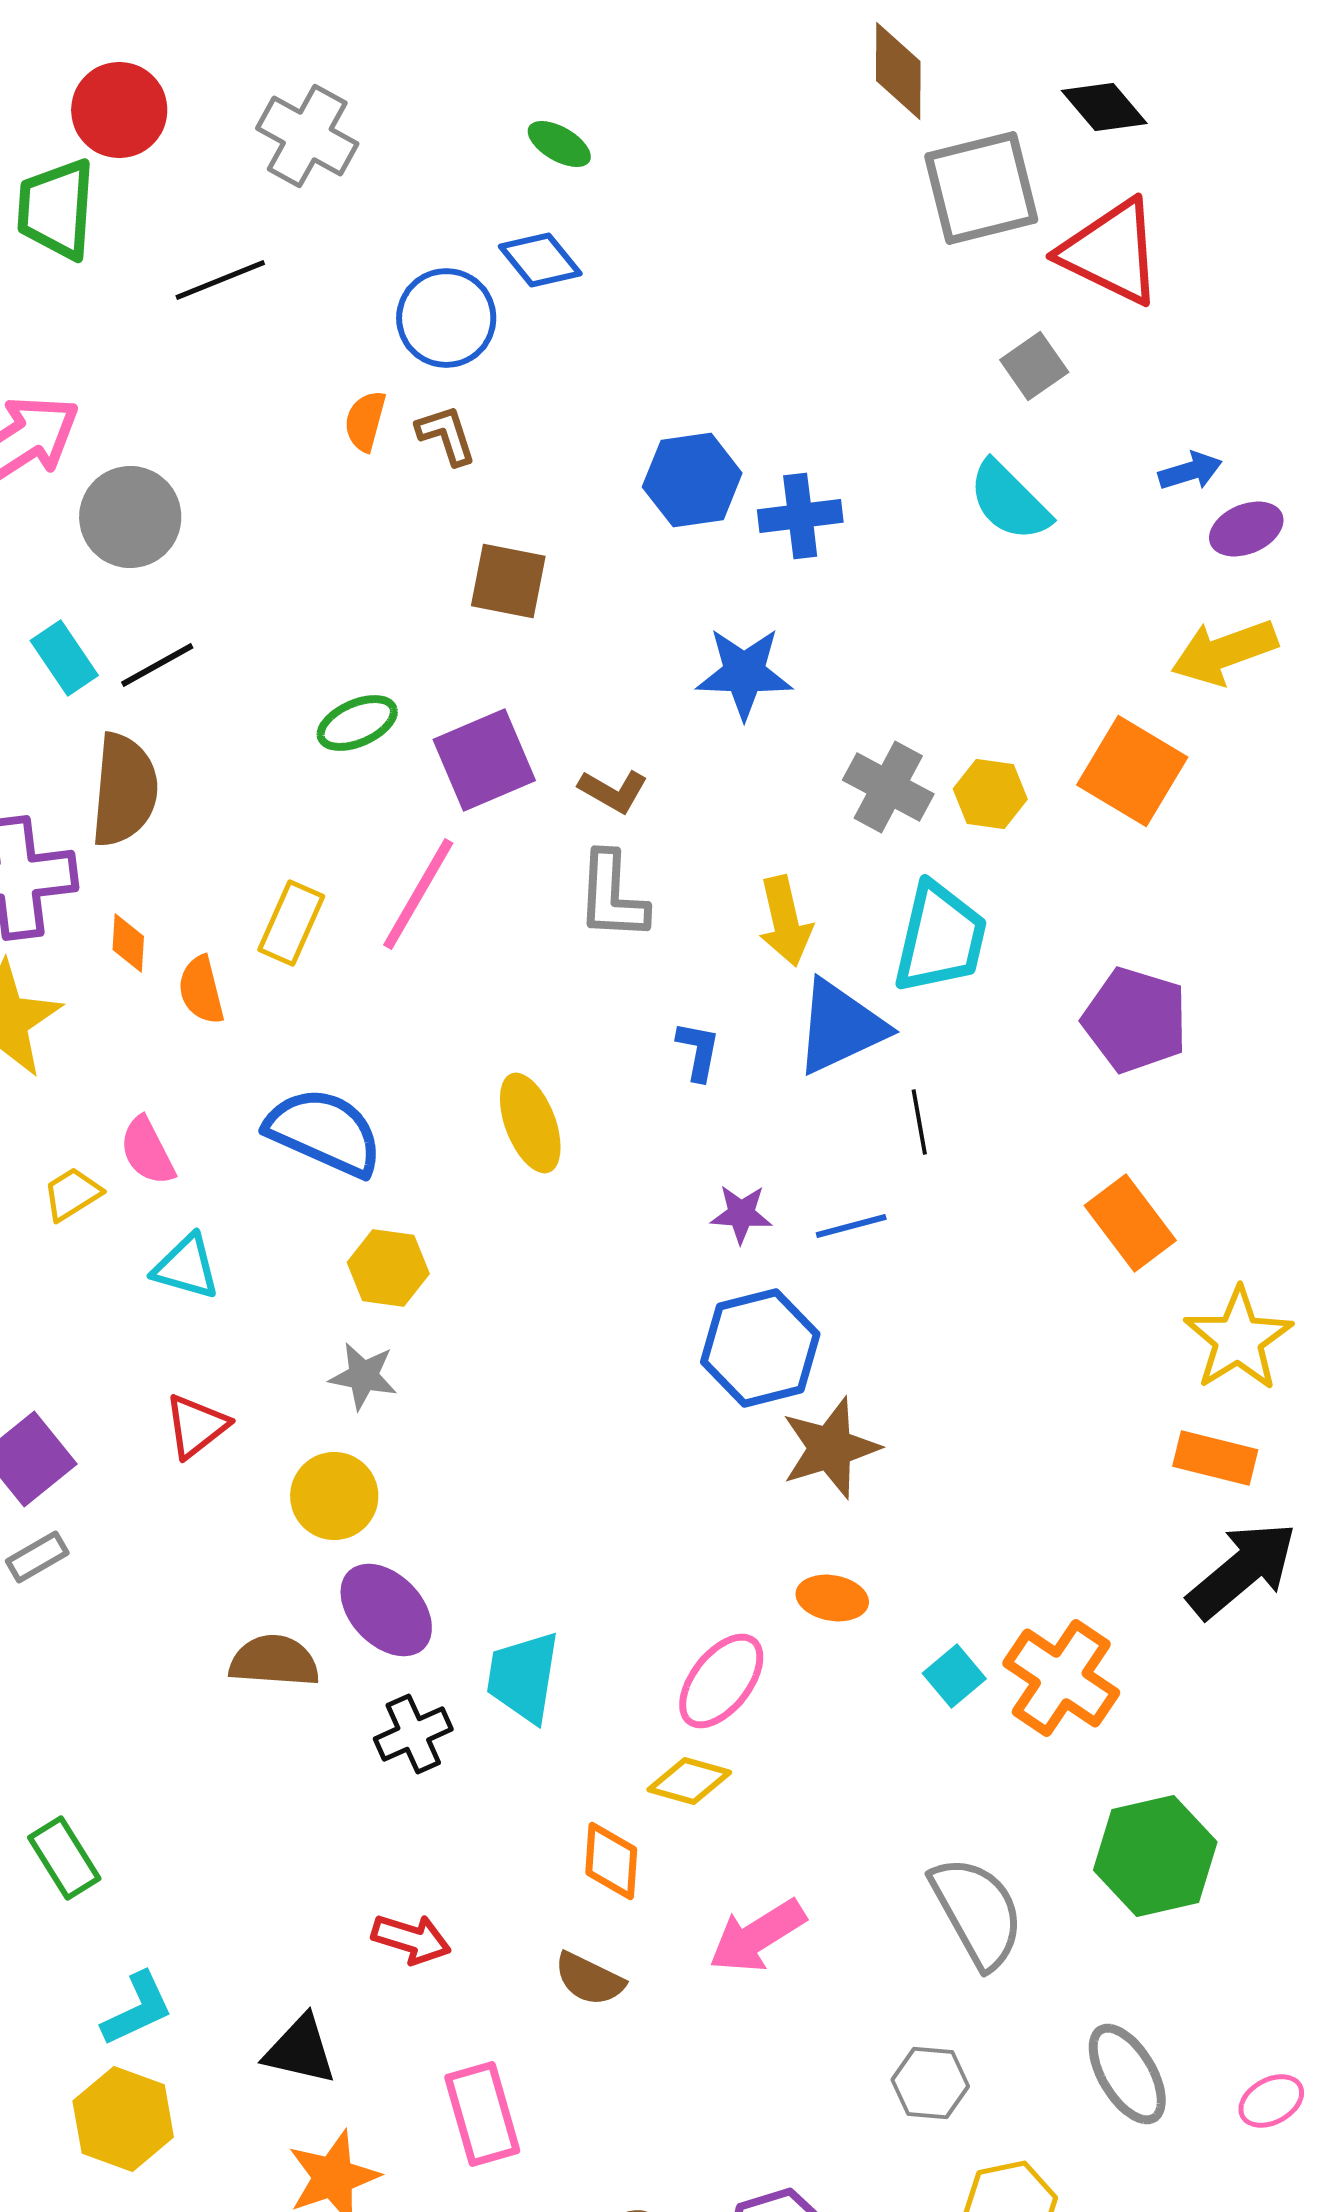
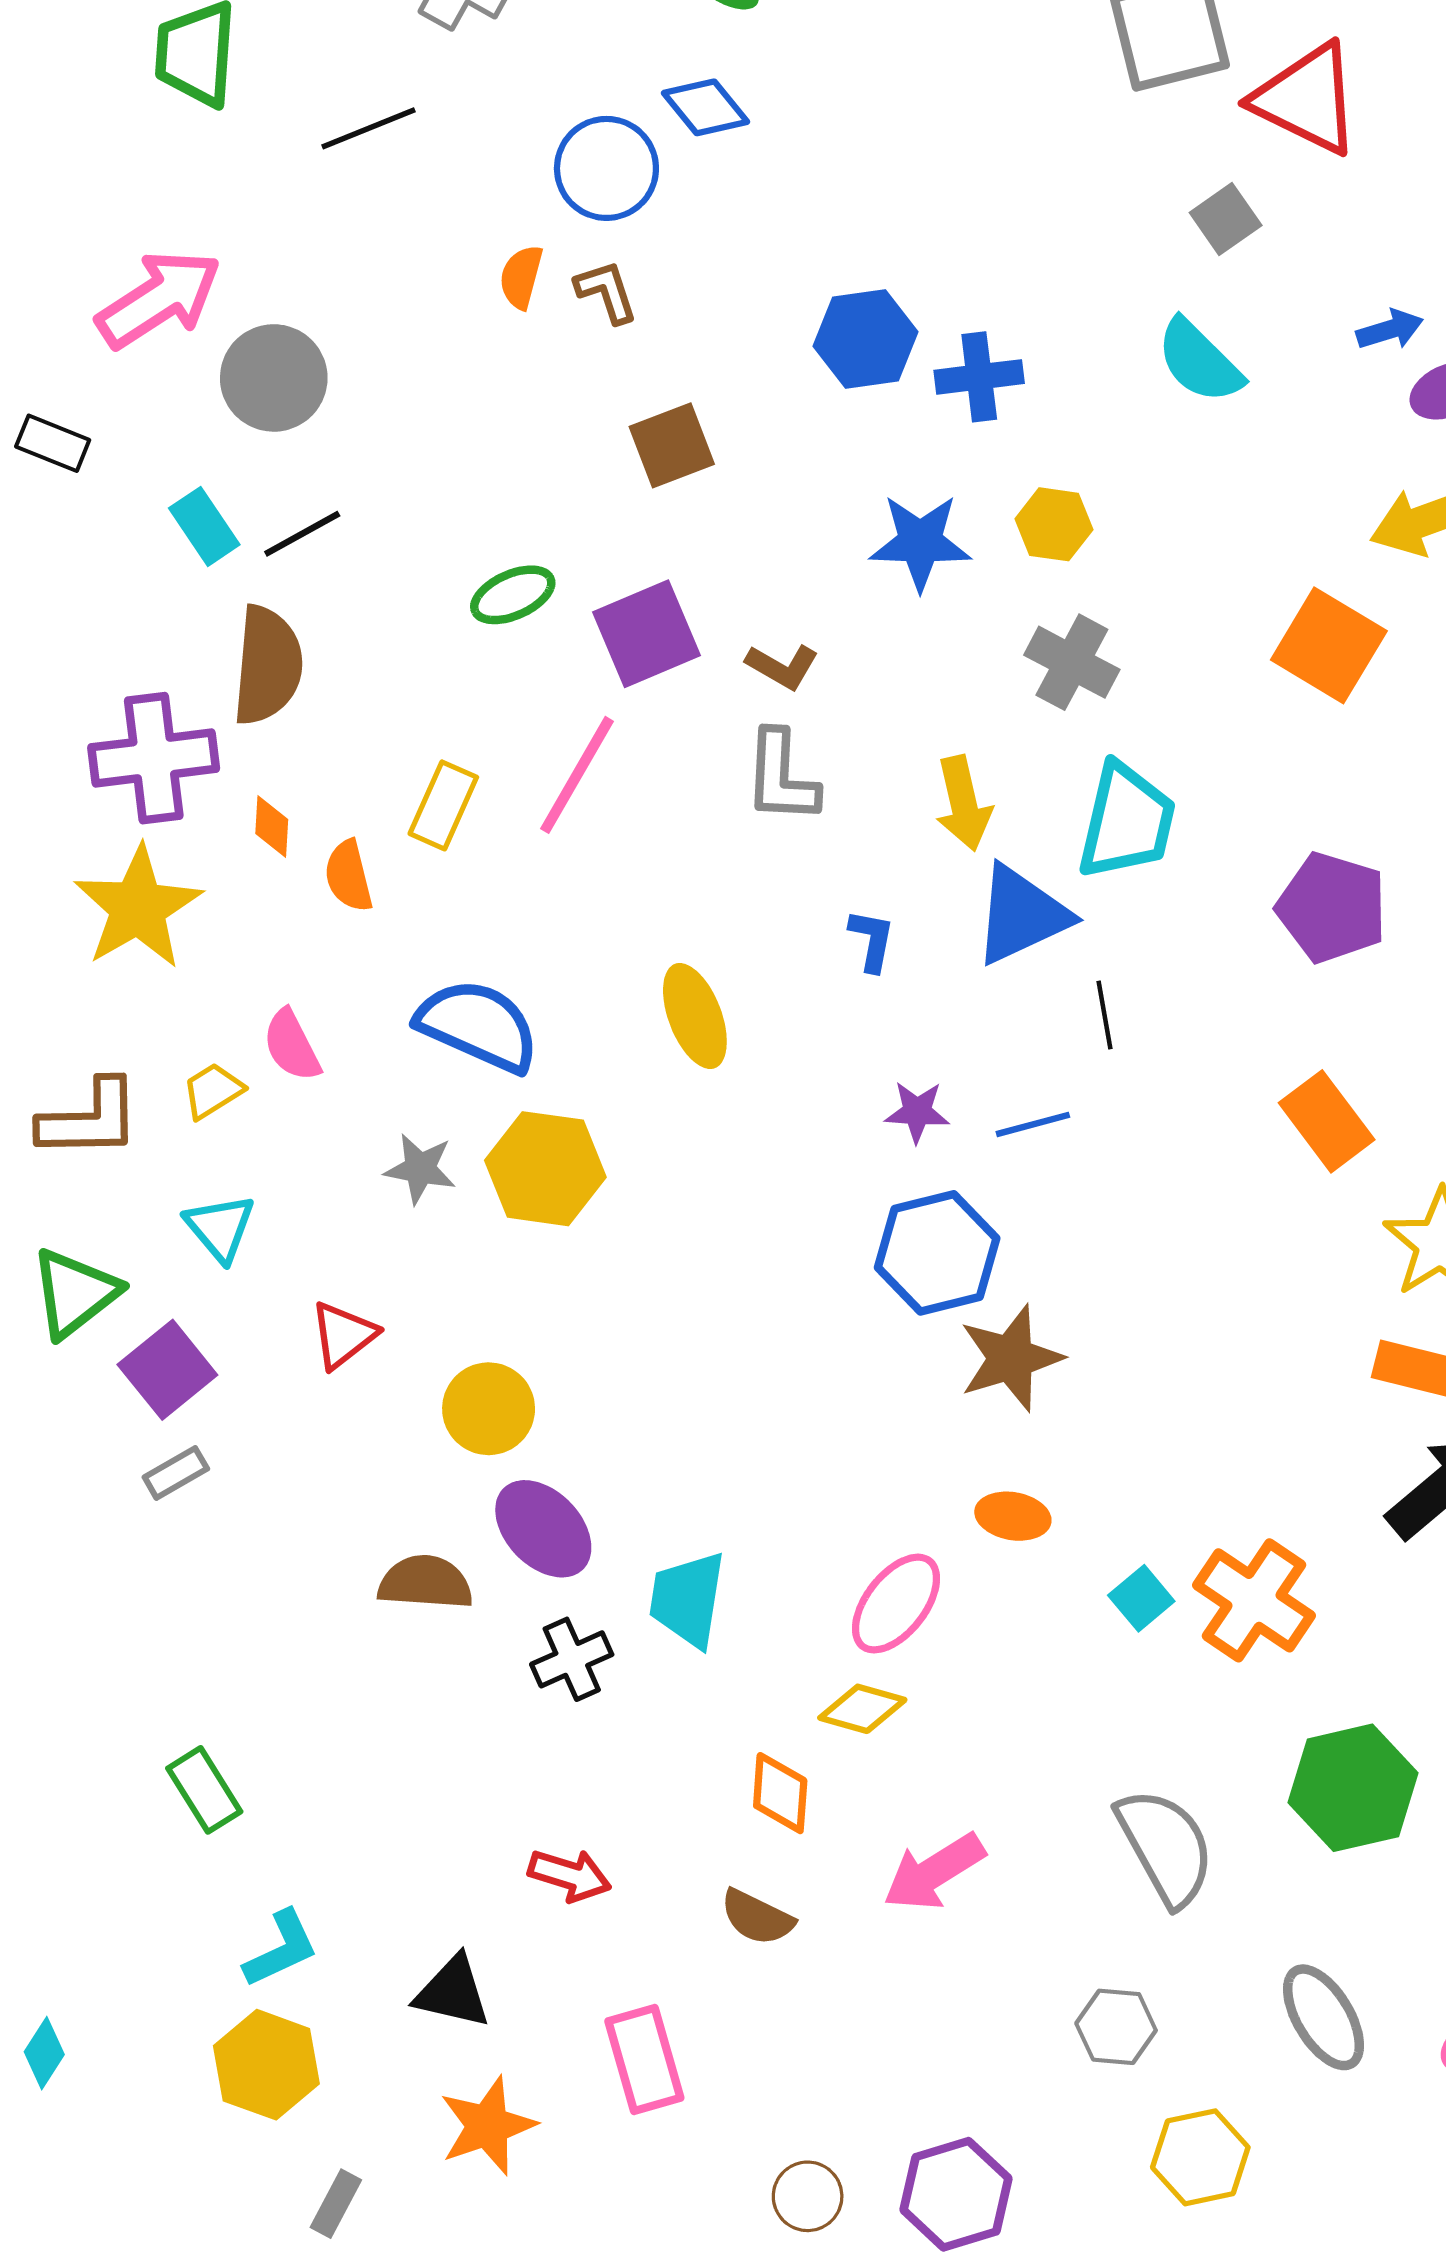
brown square: (508, 581) -> (672, 445), turned -32
yellow hexagon: (990, 794) -> (1054, 524), moved
cyan triangle: (186, 1267) -> (220, 1228), moved, turned 34
yellow hexagon: (388, 1268) -> (545, 1169), size x1.4
gray star: (363, 1376) -> (420, 1169), moved

